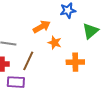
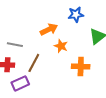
purple rectangle: (16, 82) -> (20, 83), turned -30

